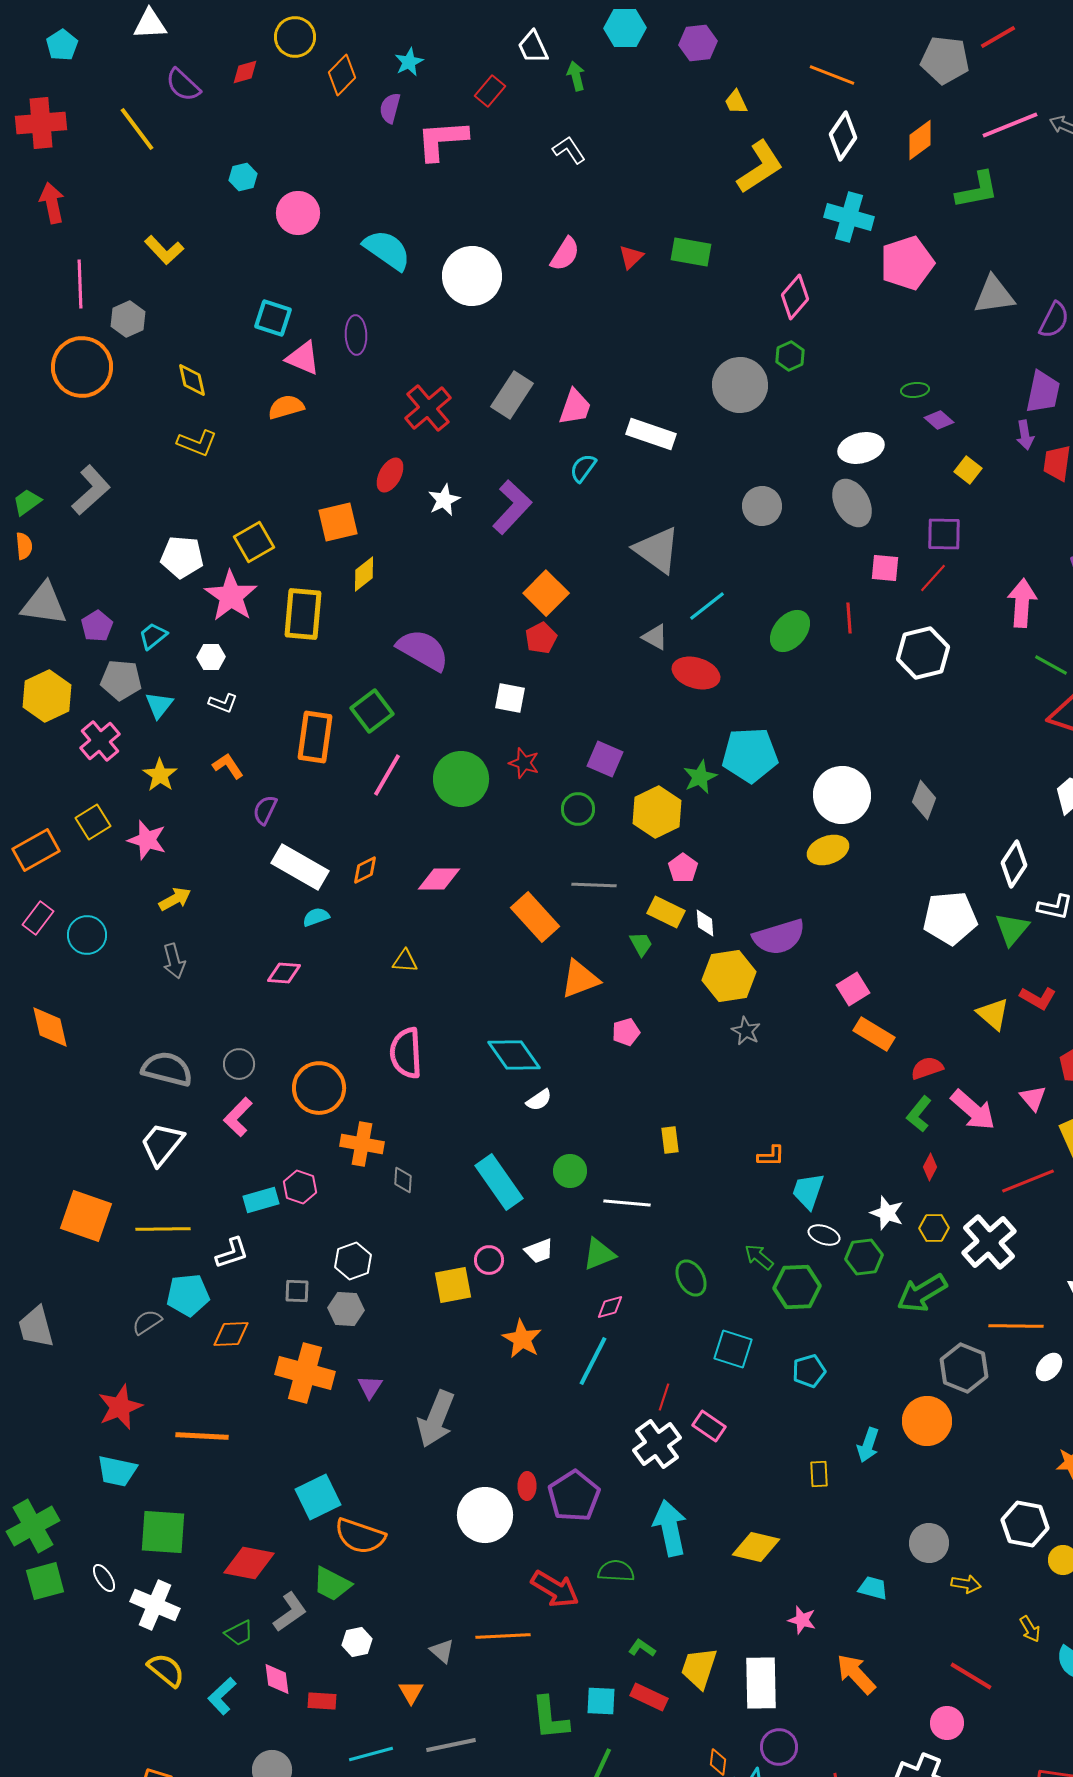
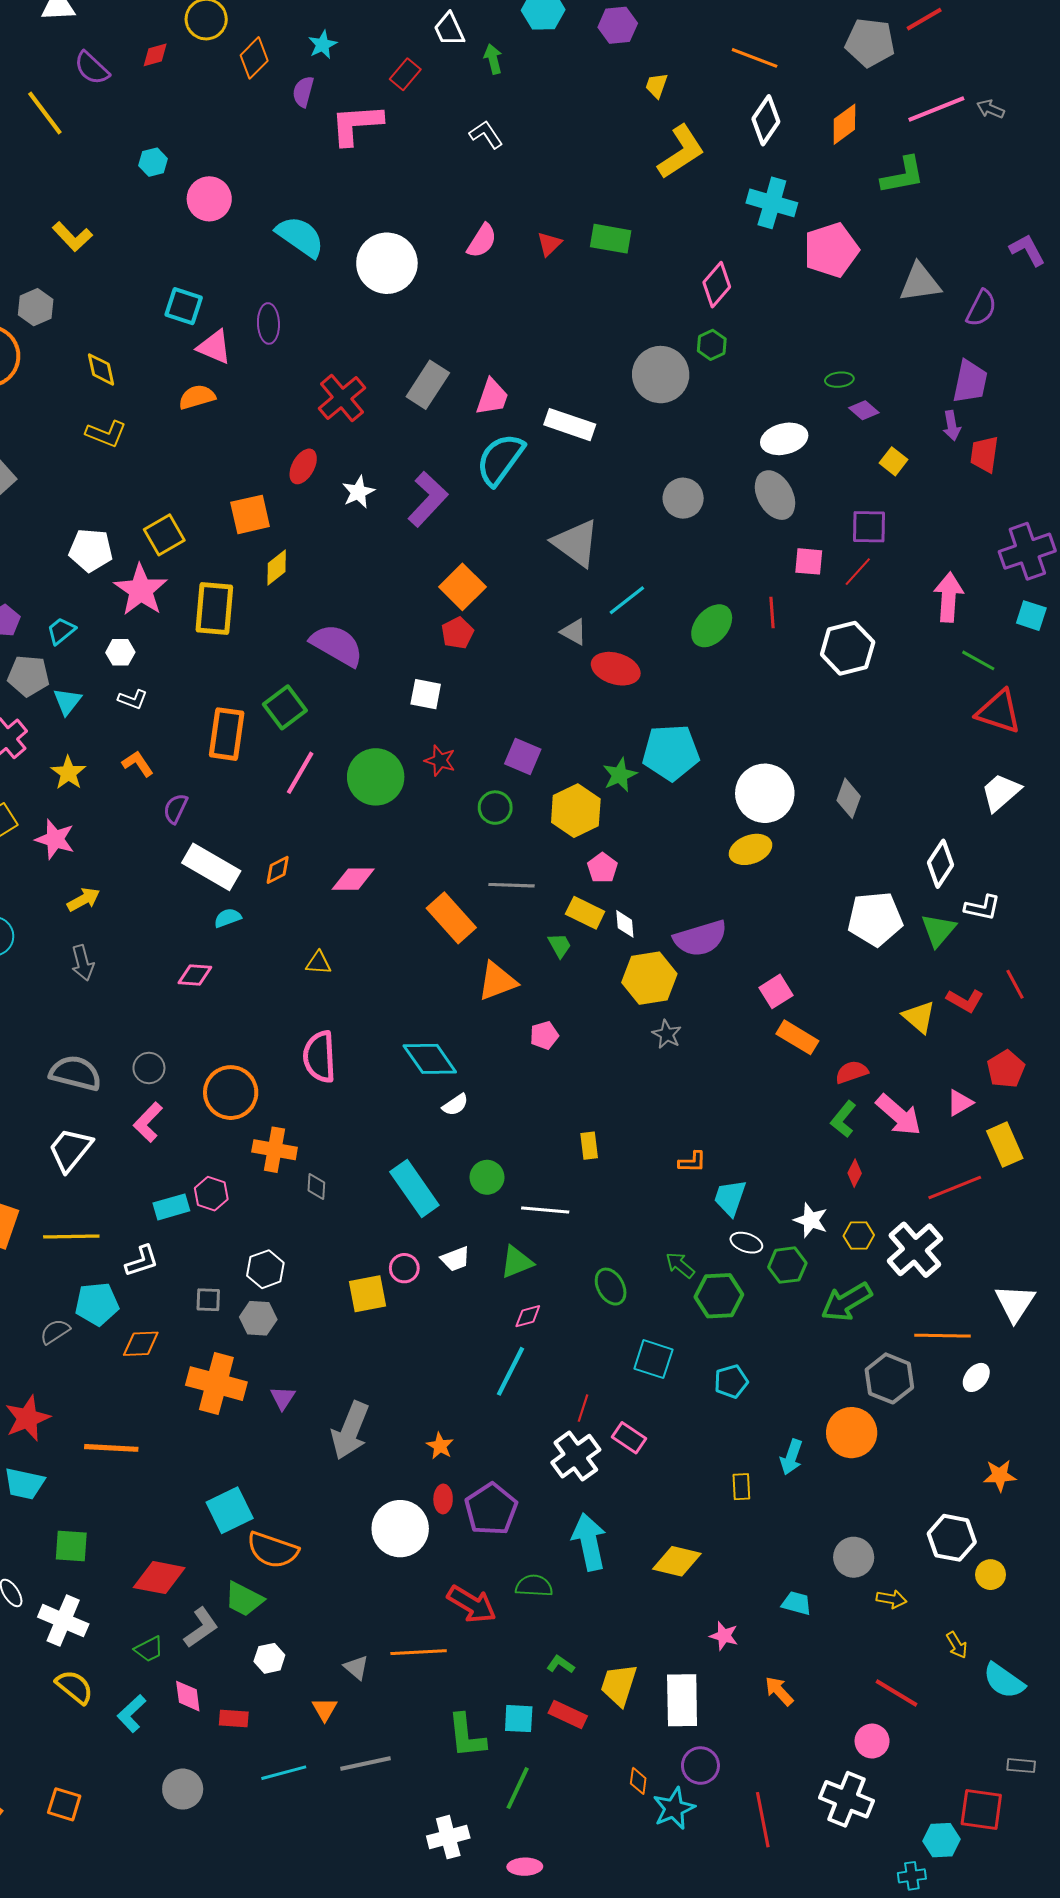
yellow trapezoid: (736, 102) -> (657, 86), turned 44
cyan semicircle: (583, 468) -> (500, 459), size x1.8
pink triangle: (1033, 1098) -> (960, 1103), turned 40
orange star: (522, 1339) -> (440, 1446), moved, size x0.7
green square: (163, 1532) -> (71, 1546), size x0.7
orange arrow: (856, 1674) -> (779, 1691), size x0.7

